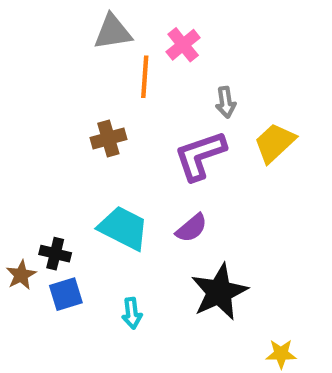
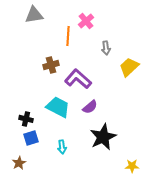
gray triangle: (113, 32) -> (34, 15), moved
purple L-shape: (200, 156) -> (78, 79), moved, turned 60
brown star: (21, 275) -> (19, 163), moved

